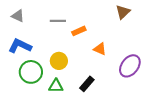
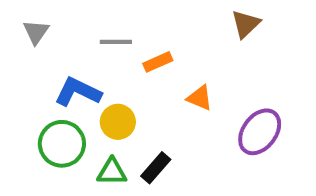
gray triangle: (18, 16) -> (36, 32), turned 40
blue L-shape: (20, 46) -> (78, 92), moved
black rectangle: (87, 84) -> (156, 168), moved

